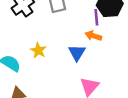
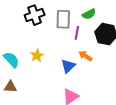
purple line: (96, 17) -> (77, 33), moved

